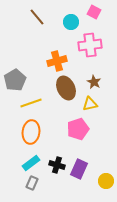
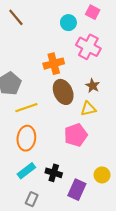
brown line: (37, 17) -> (16, 17), moved
pink cross: (90, 45) -> (88, 47), turned 35
purple rectangle: (79, 169) -> (77, 190), moved
yellow circle: (106, 181) -> (102, 175), moved
gray rectangle: (32, 183) -> (32, 199), moved

